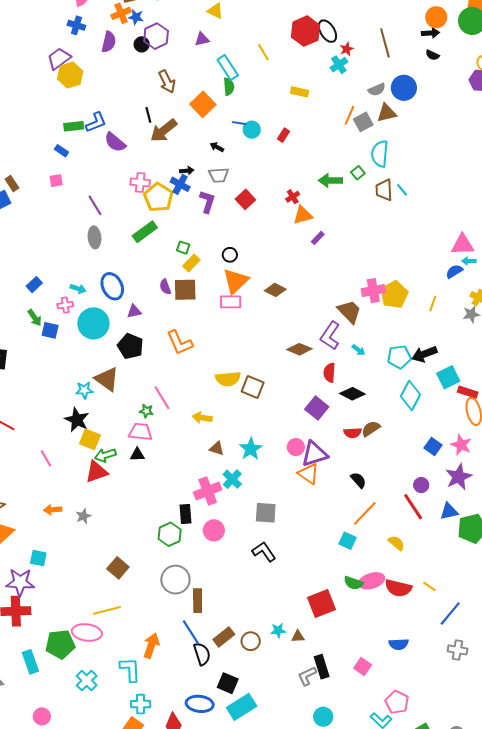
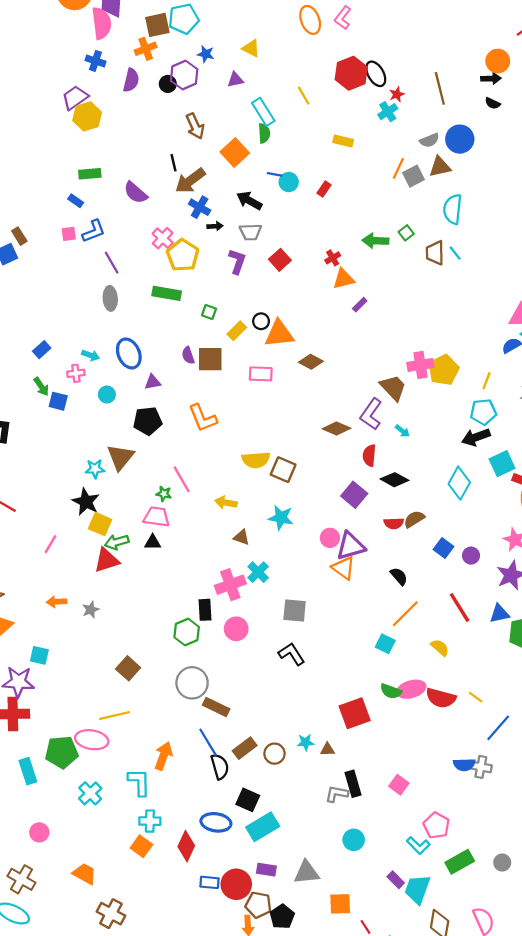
blue star: (136, 17) -> (206, 54), moved
blue L-shape: (96, 122) -> (94, 231), moved
black arrow: (217, 147) -> (249, 201), size x1.6
cyan semicircle: (380, 154) -> (453, 209), moved
pink cross: (140, 182) -> (163, 238), turned 36
blue cross: (180, 184) -> (200, 207), moved
green rectangle: (145, 232) -> (167, 293), turned 45
yellow rectangle: (191, 263) -> (237, 331), moved
orange triangle: (236, 281) -> (279, 334), moved, turned 36
cyan circle: (93, 323) -> (107, 395), size x0.5
black pentagon: (130, 346) -> (148, 421), turned -30
cyan pentagon: (399, 357) -> (483, 412), moved
brown triangle: (107, 379) -> (120, 457), turned 32
blue square: (433, 447) -> (444, 548), moved
cyan star: (251, 449) -> (281, 518), moved, turned -30
pink line: (46, 458) -> (50, 544), turned 60
purple circle: (421, 485) -> (471, 556), moved
brown rectangle: (198, 601) -> (216, 707), turned -65
blue semicircle: (399, 644) -> (464, 765), moved
gray cross: (457, 650) -> (481, 767), moved
gray L-shape: (307, 676) -> (337, 794), turned 35

